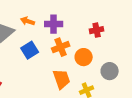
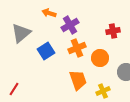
orange arrow: (28, 21) -> (49, 13), moved
purple cross: (54, 24) -> (70, 25), turned -30

